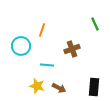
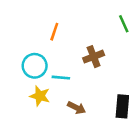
cyan circle: (21, 46) -> (35, 66), moved
yellow star: (37, 86) -> (40, 96), moved

